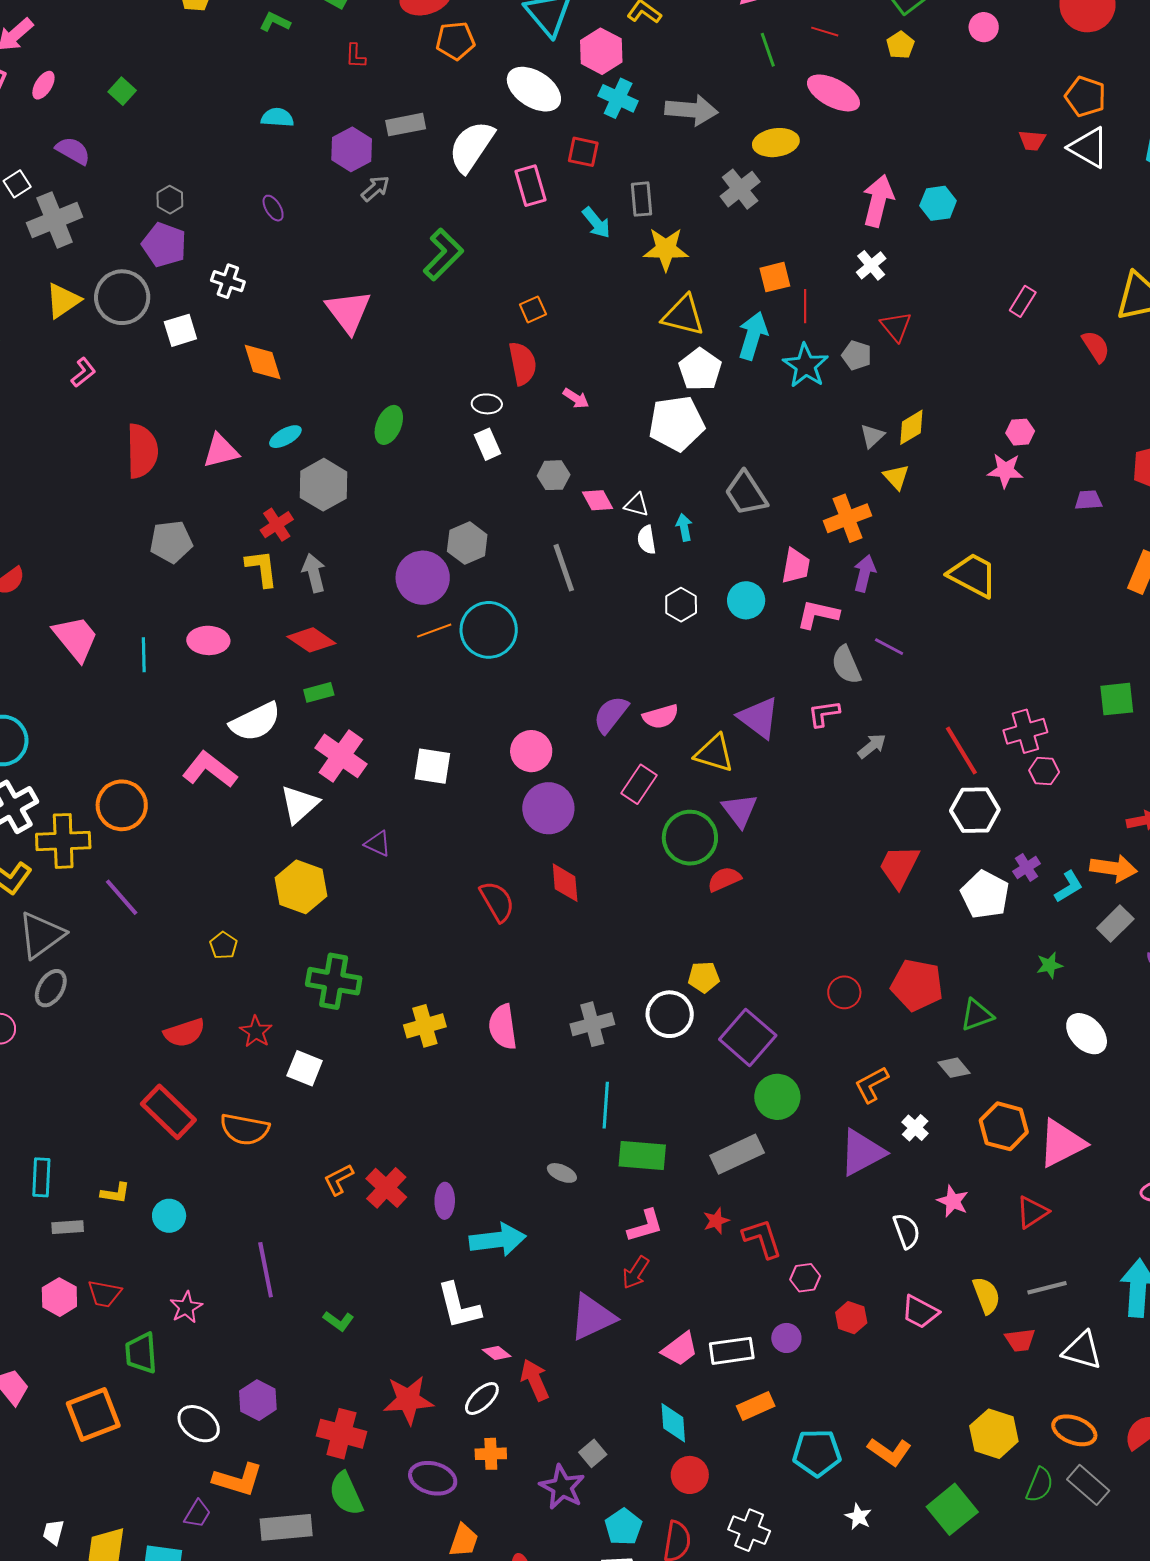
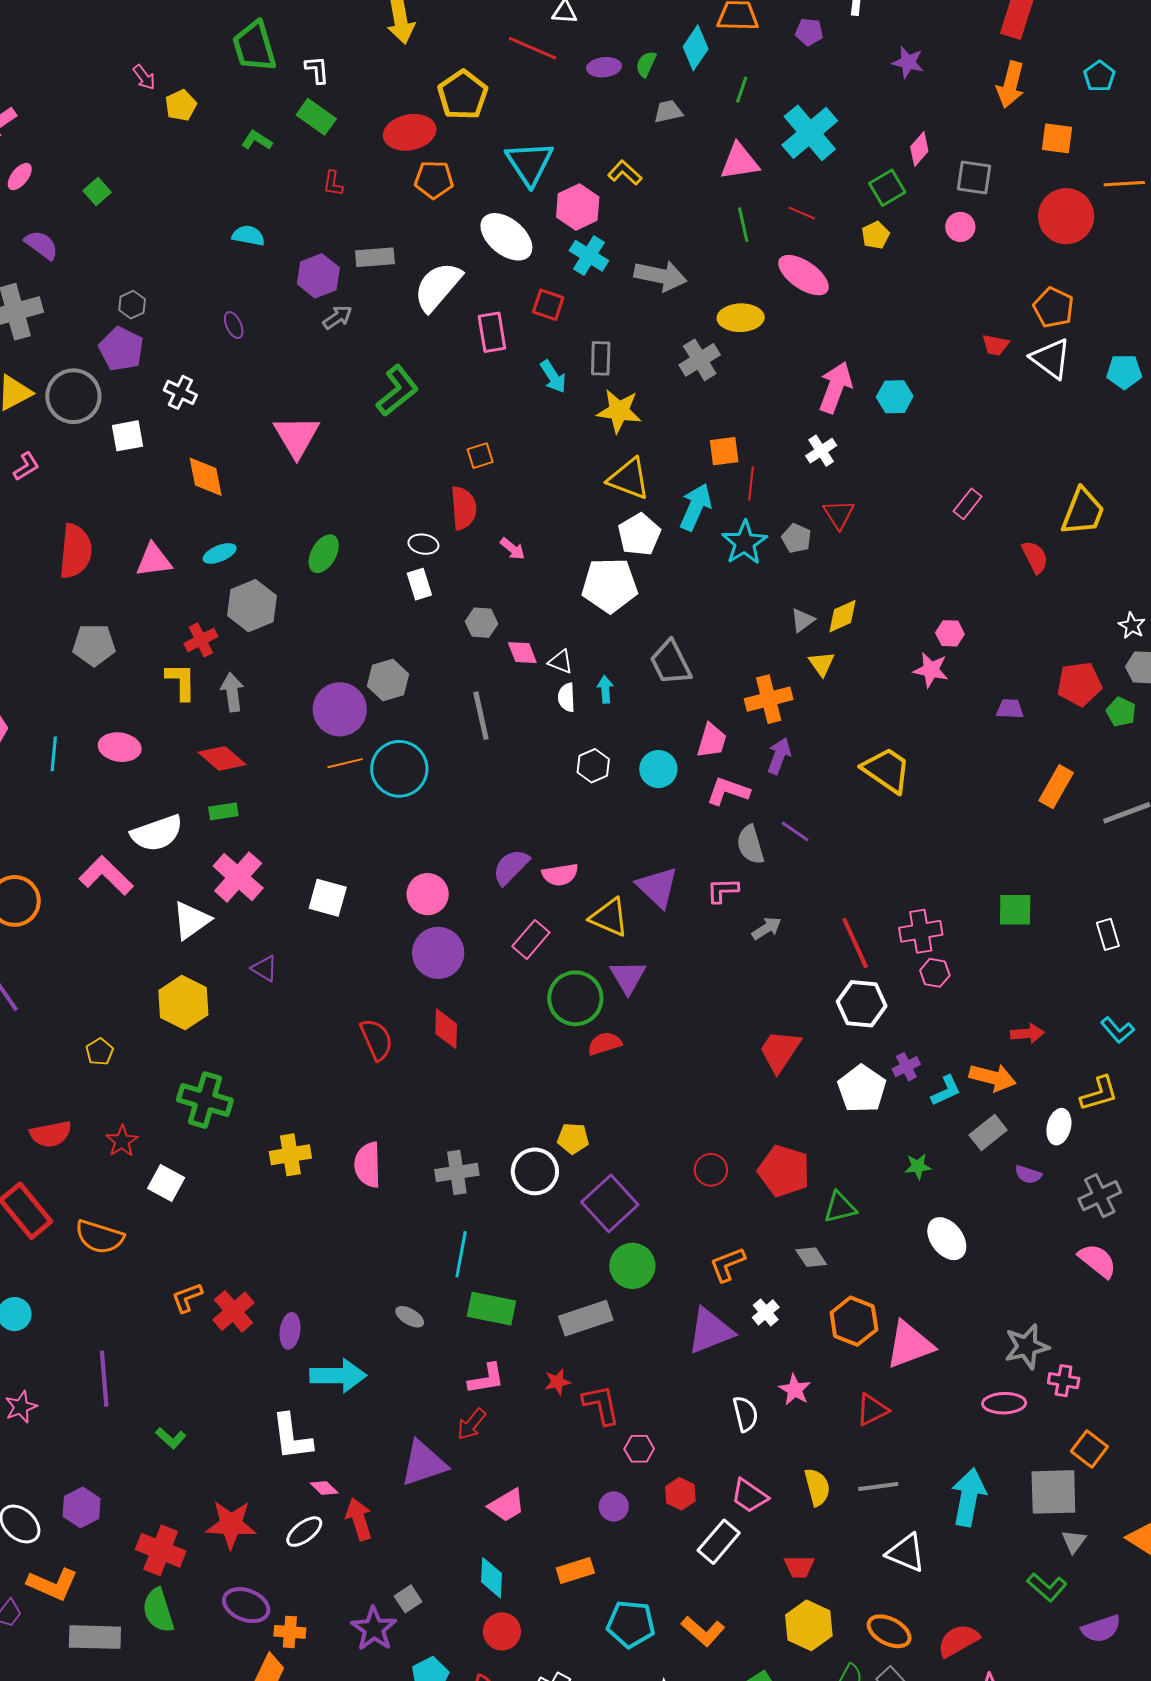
red trapezoid: (1020, 1340) -> (799, 1567), moved
white rectangle: (732, 1351) -> (719, 1542), moved, turned -48
orange cross: (491, 1454) -> (290, 1632), moved

